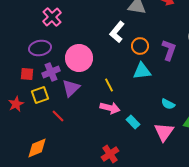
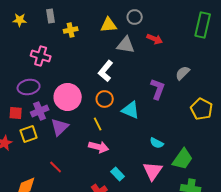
pink cross: (52, 17) -> (41, 56), turned -30
orange circle: (140, 46) -> (105, 99), moved
cyan triangle: (142, 71) -> (131, 110), turned 30
red line: (58, 116) -> (56, 167), moved
cyan rectangle: (133, 122) -> (118, 174), moved

